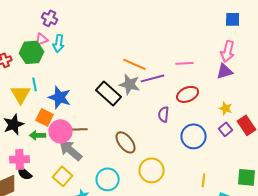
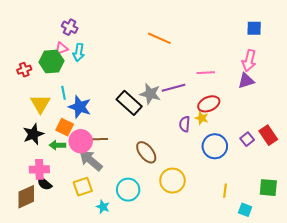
orange line: (135, 64) -> (159, 38), moved
cyan line: (35, 84) -> (64, 93), moved
yellow star: (226, 108) -> (202, 118), moved
yellow square: (63, 176) -> (83, 187), turned 30

